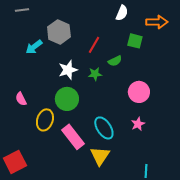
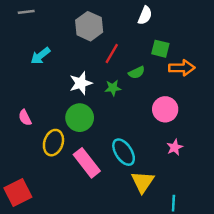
orange arrow: (157, 22) -> (182, 68), moved
gray hexagon: (59, 32) -> (89, 26), moved
pink star: (138, 124) -> (175, 147), moved
yellow triangle: (100, 156) -> (143, 182), moved

